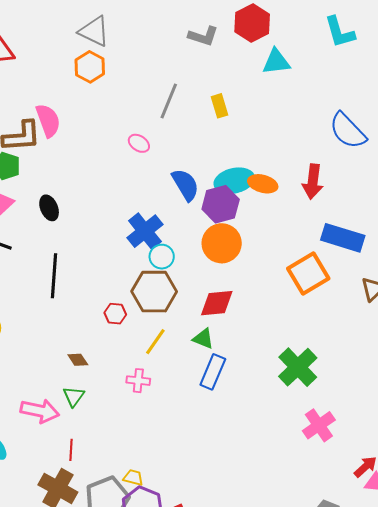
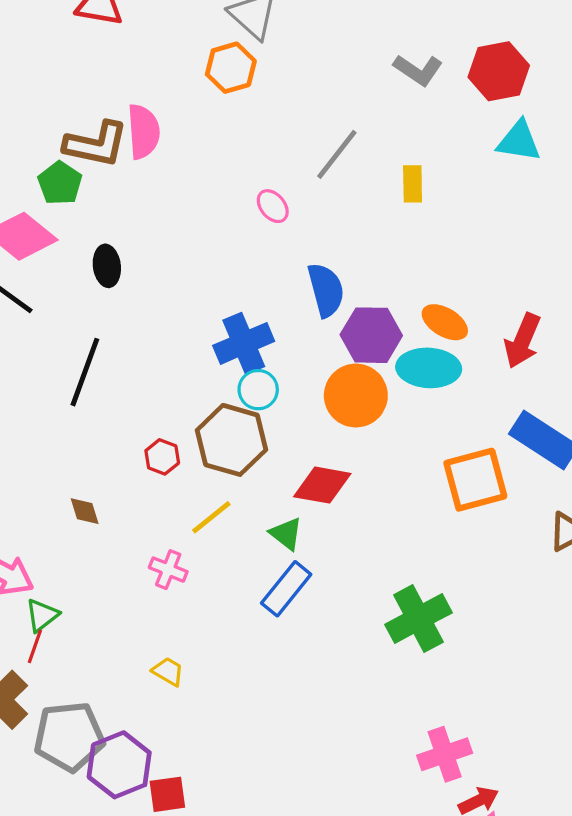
cyan ellipse: (234, 181) -> (429, 368), moved
green triangle: (74, 396) -> (42, 615), moved
pink cross: (319, 425) -> (445, 754), moved
yellow trapezoid: (133, 478) -> (168, 671), moved

